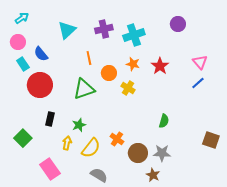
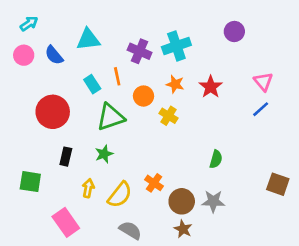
purple cross: (104, 29) -> (140, 51), moved, turned 36
cyan triangle: (67, 30) -> (88, 39), turned 36
blue semicircle: (41, 54) -> (54, 55), moved
cyan rectangle: (23, 64) -> (92, 84), moved
green star: (79, 125) -> (104, 154), moved
green square: (23, 138) -> (30, 182), turned -36
brown star: (153, 175) -> (183, 229), moved

